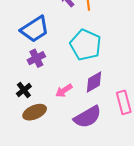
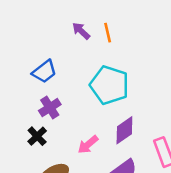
blue trapezoid: (35, 29) -> (44, 72), size x0.7
black cross: (24, 90) -> (37, 136), moved

